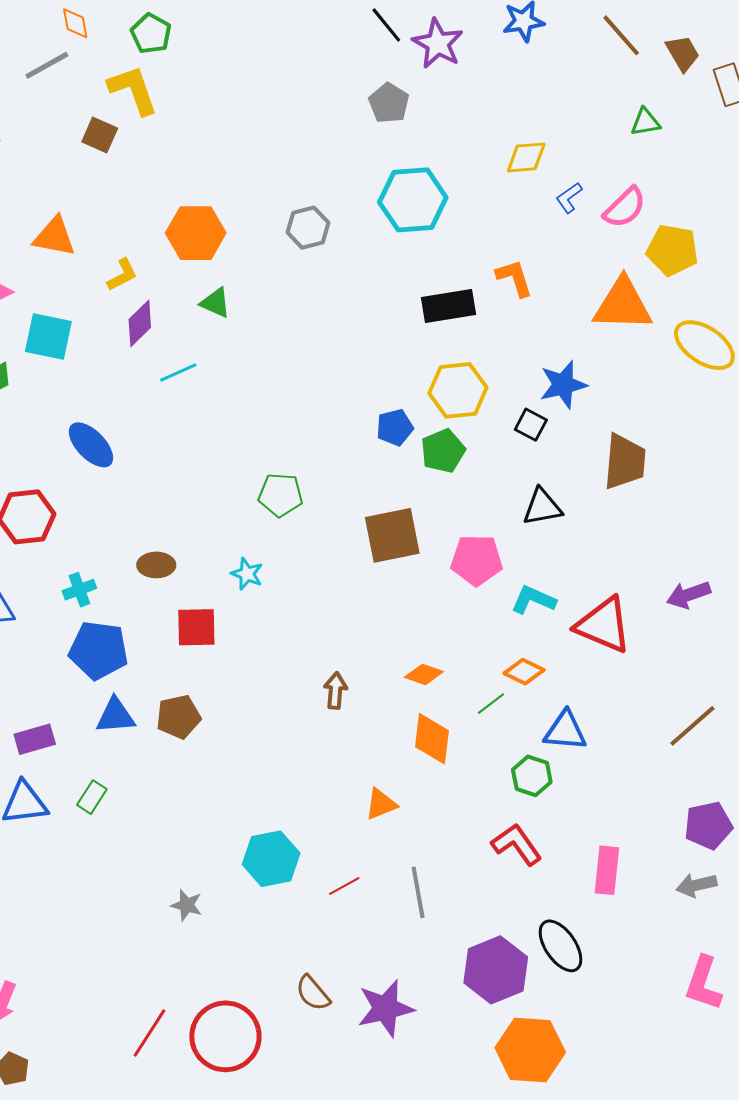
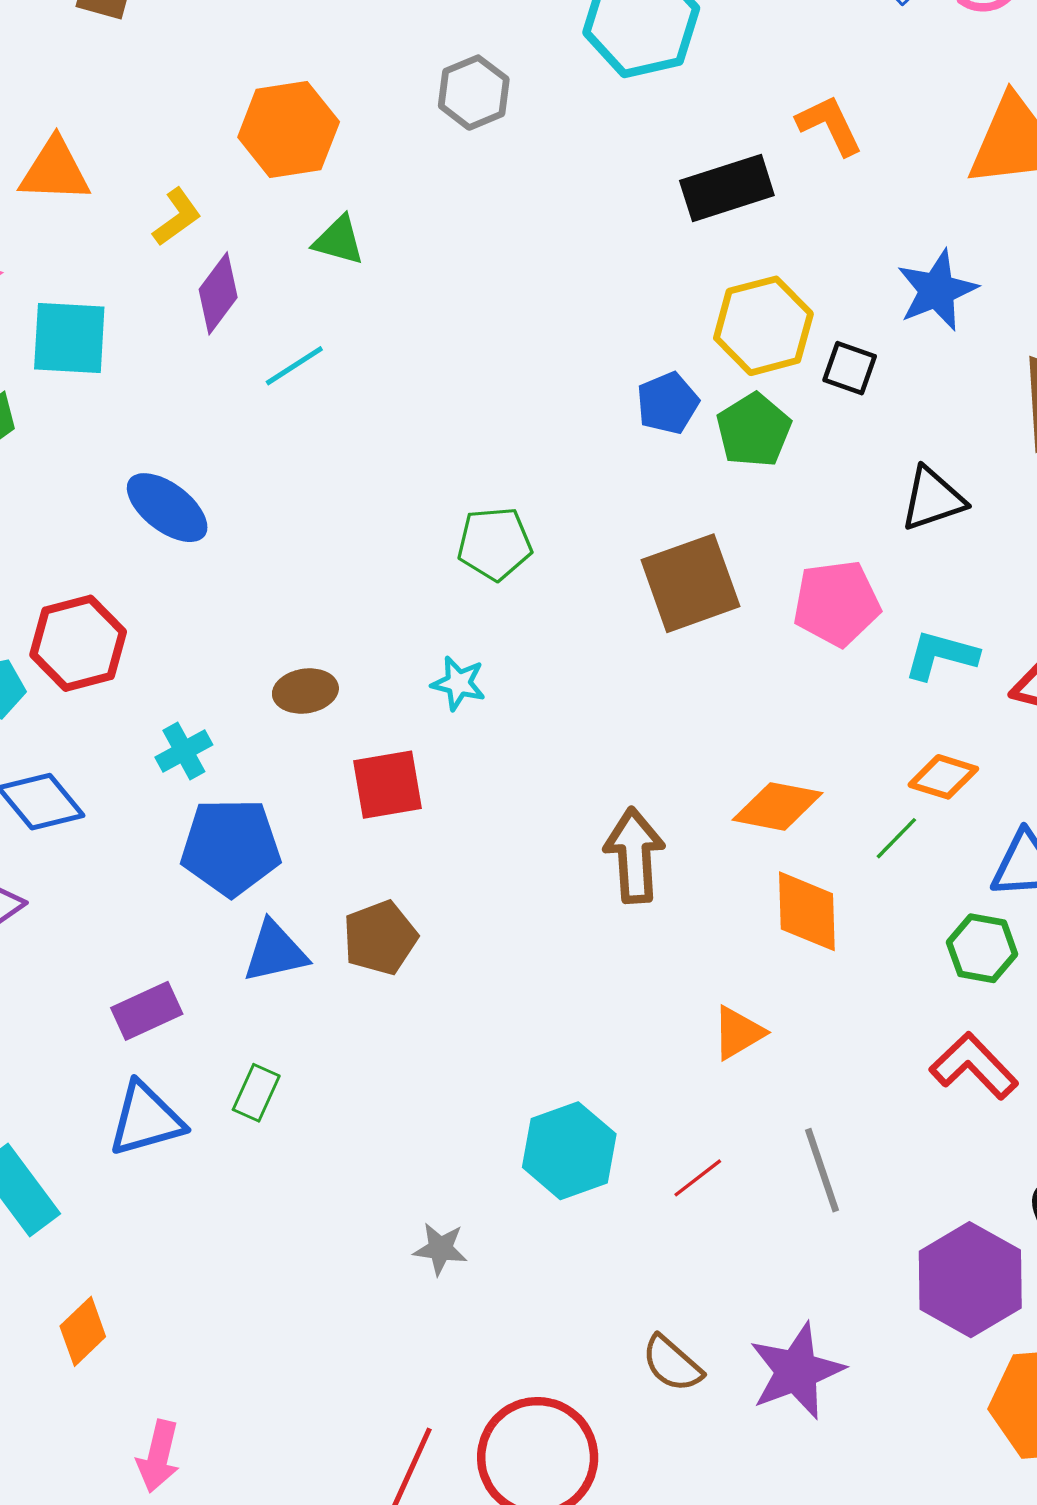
black square: (531, 425) -> (850, 368), moved
orange diamond: (424, 674) -> (778, 806), size x1.4
brown arrow: (335, 691) -> (634, 855), size x1.5

